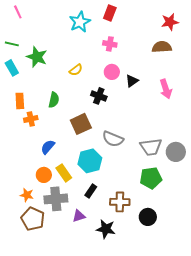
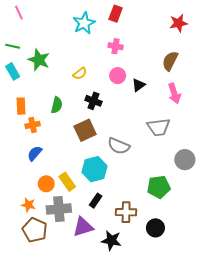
brown semicircle: (162, 47) -> (170, 61), moved, turned -60
black cross: (99, 96) -> (93, 101), moved
blue semicircle: (48, 147) -> (35, 153), moved
gray trapezoid: (151, 147) -> (159, 127), moved
purple triangle: (79, 216) -> (83, 227), size x1.5

